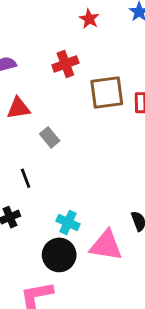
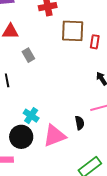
pink triangle: (106, 245) -> (54, 136), turned -40

